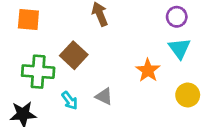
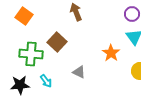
orange square: (28, 20) -> (24, 16), turned 30
cyan arrow: (70, 100) -> (46, 81), moved

